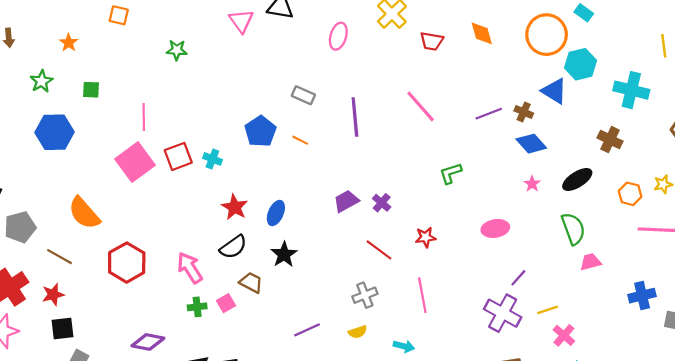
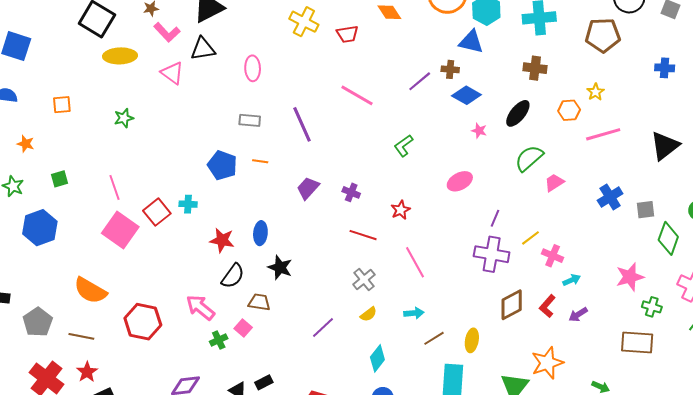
pink ellipse: (338, 36) -> (253, 68), moved
purple trapezoid: (346, 201) -> (308, 188), moved
green semicircle: (573, 229) -> (529, 158), turned -92

